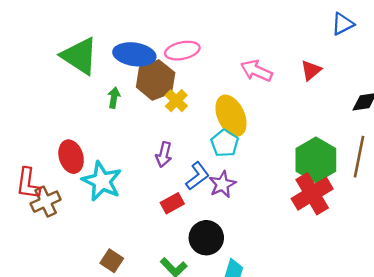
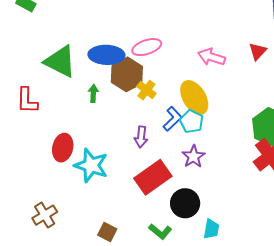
red ellipse: (71, 157) -> (63, 148), turned 36
blue L-shape: (197, 176) -> (173, 119), moved
red L-shape: (28, 184) -> (27, 101), moved
brown cross: (46, 202) -> (45, 215), moved
red rectangle: (172, 203) -> (153, 177), size x1.8

